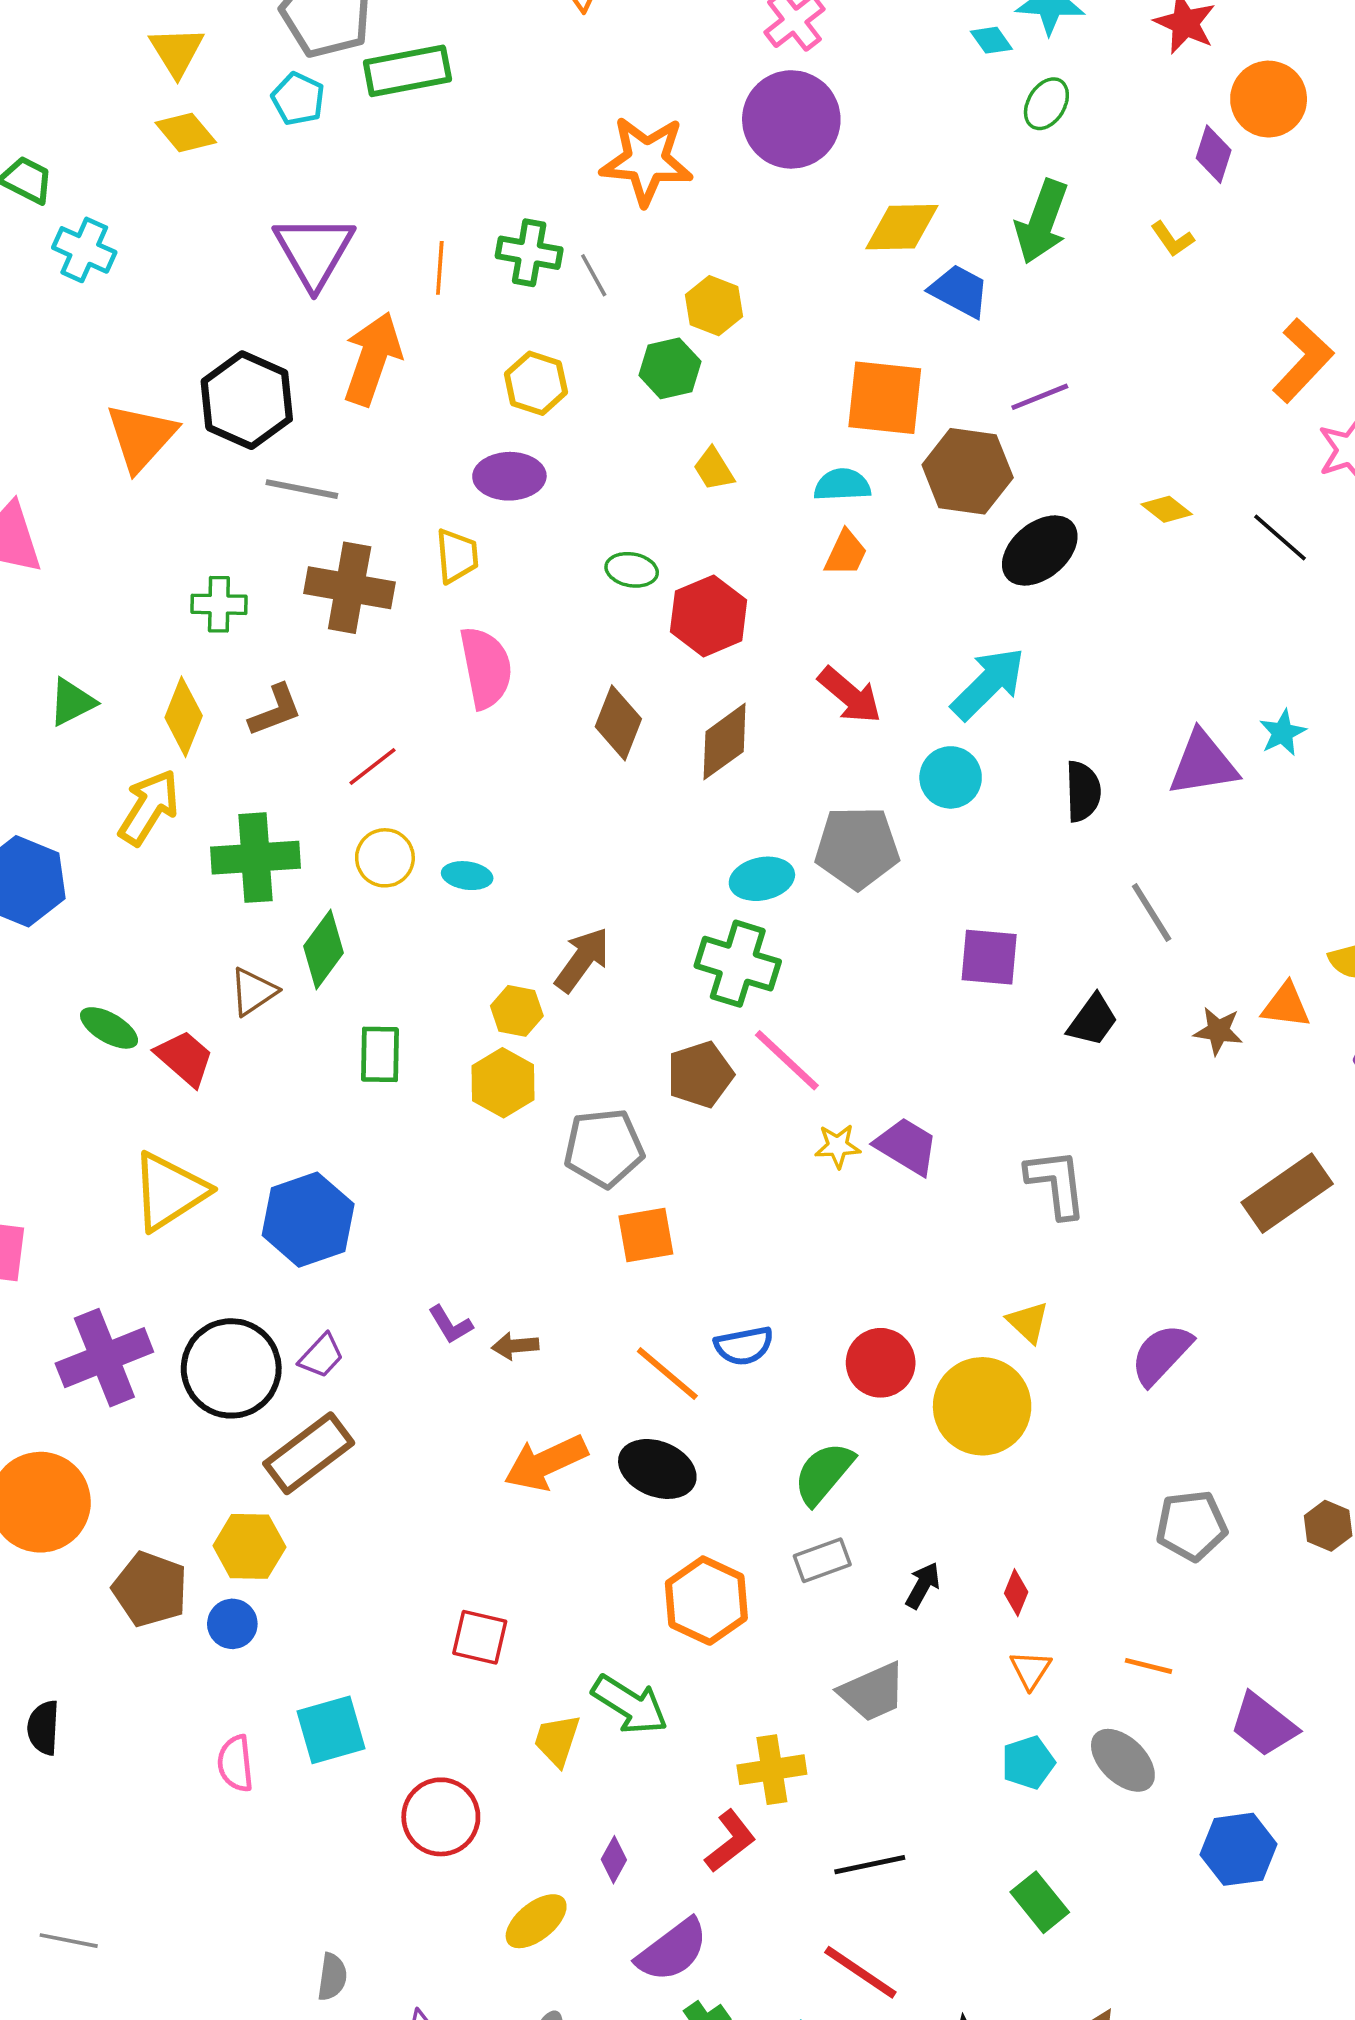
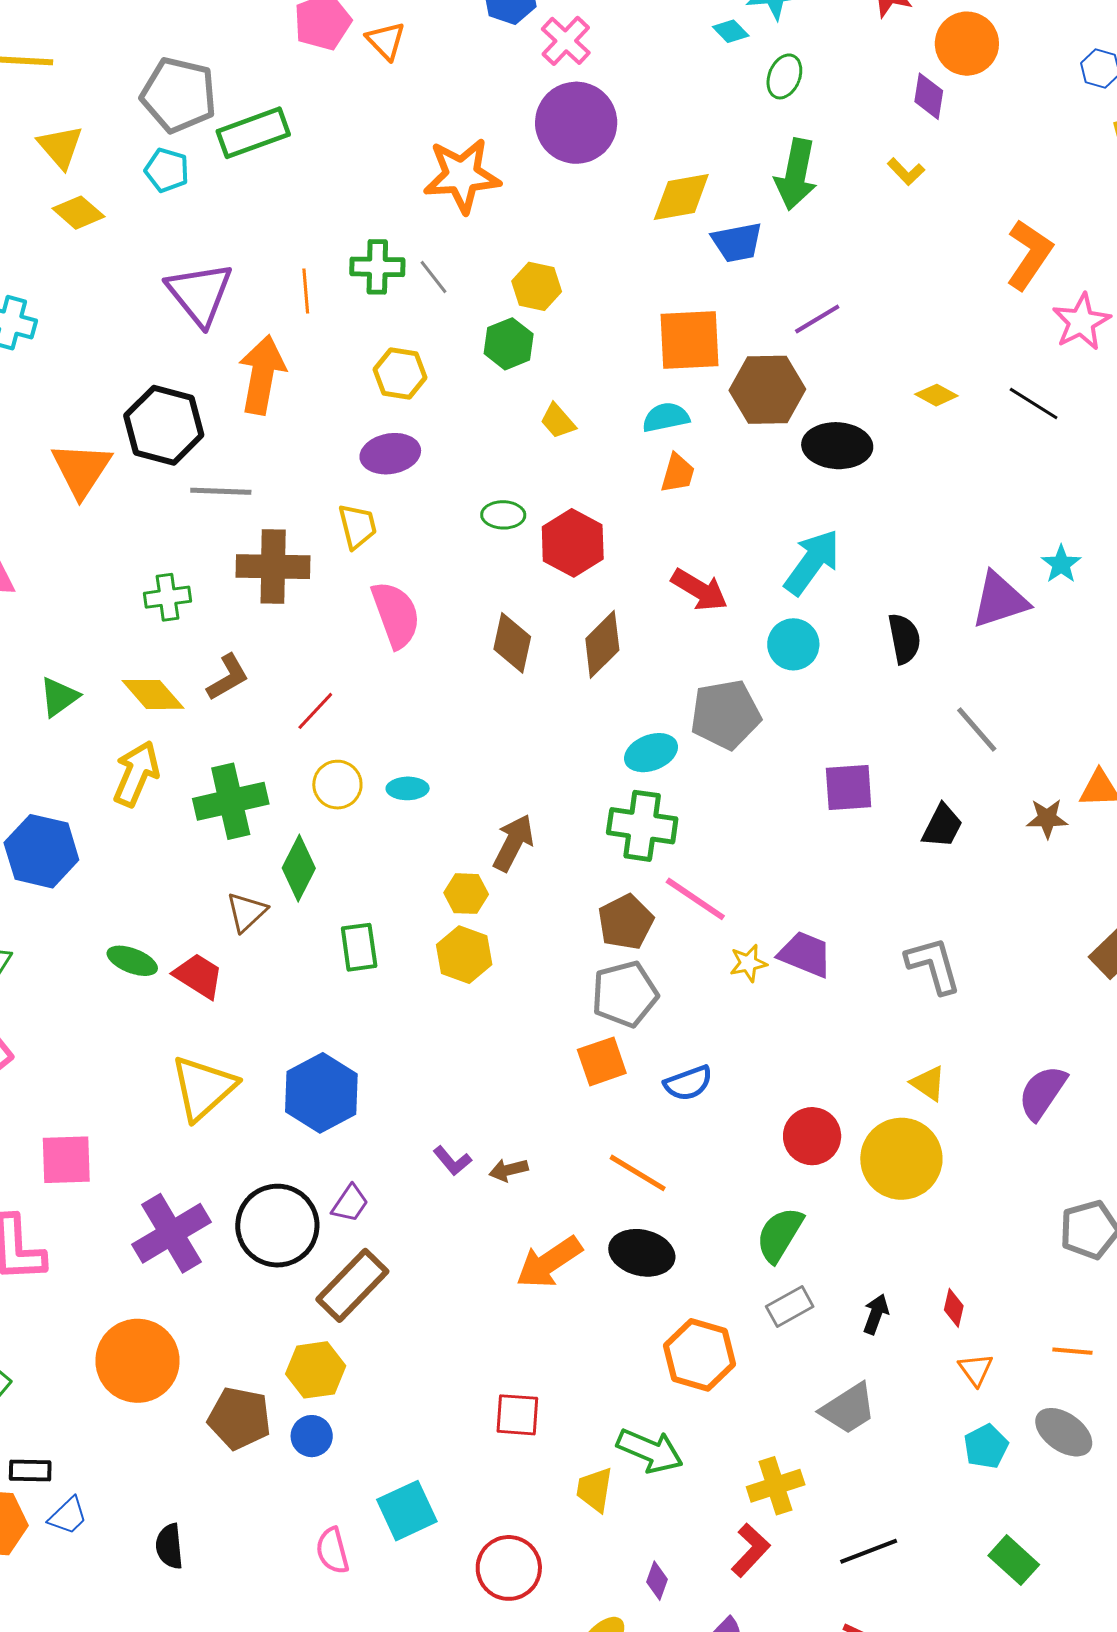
blue trapezoid: (959, 291) -> (737, 242), turned 150
black ellipse: (1040, 550) -> (837, 446), turned 52
yellow diamond: (184, 717) -> (153, 694), turned -54
gray pentagon: (604, 1148) -> (625, 994), moved
blue semicircle: (744, 1346) -> (688, 1083), moved

